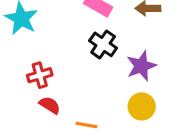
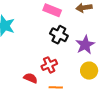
red cross: (40, 75) -> (49, 65), moved

